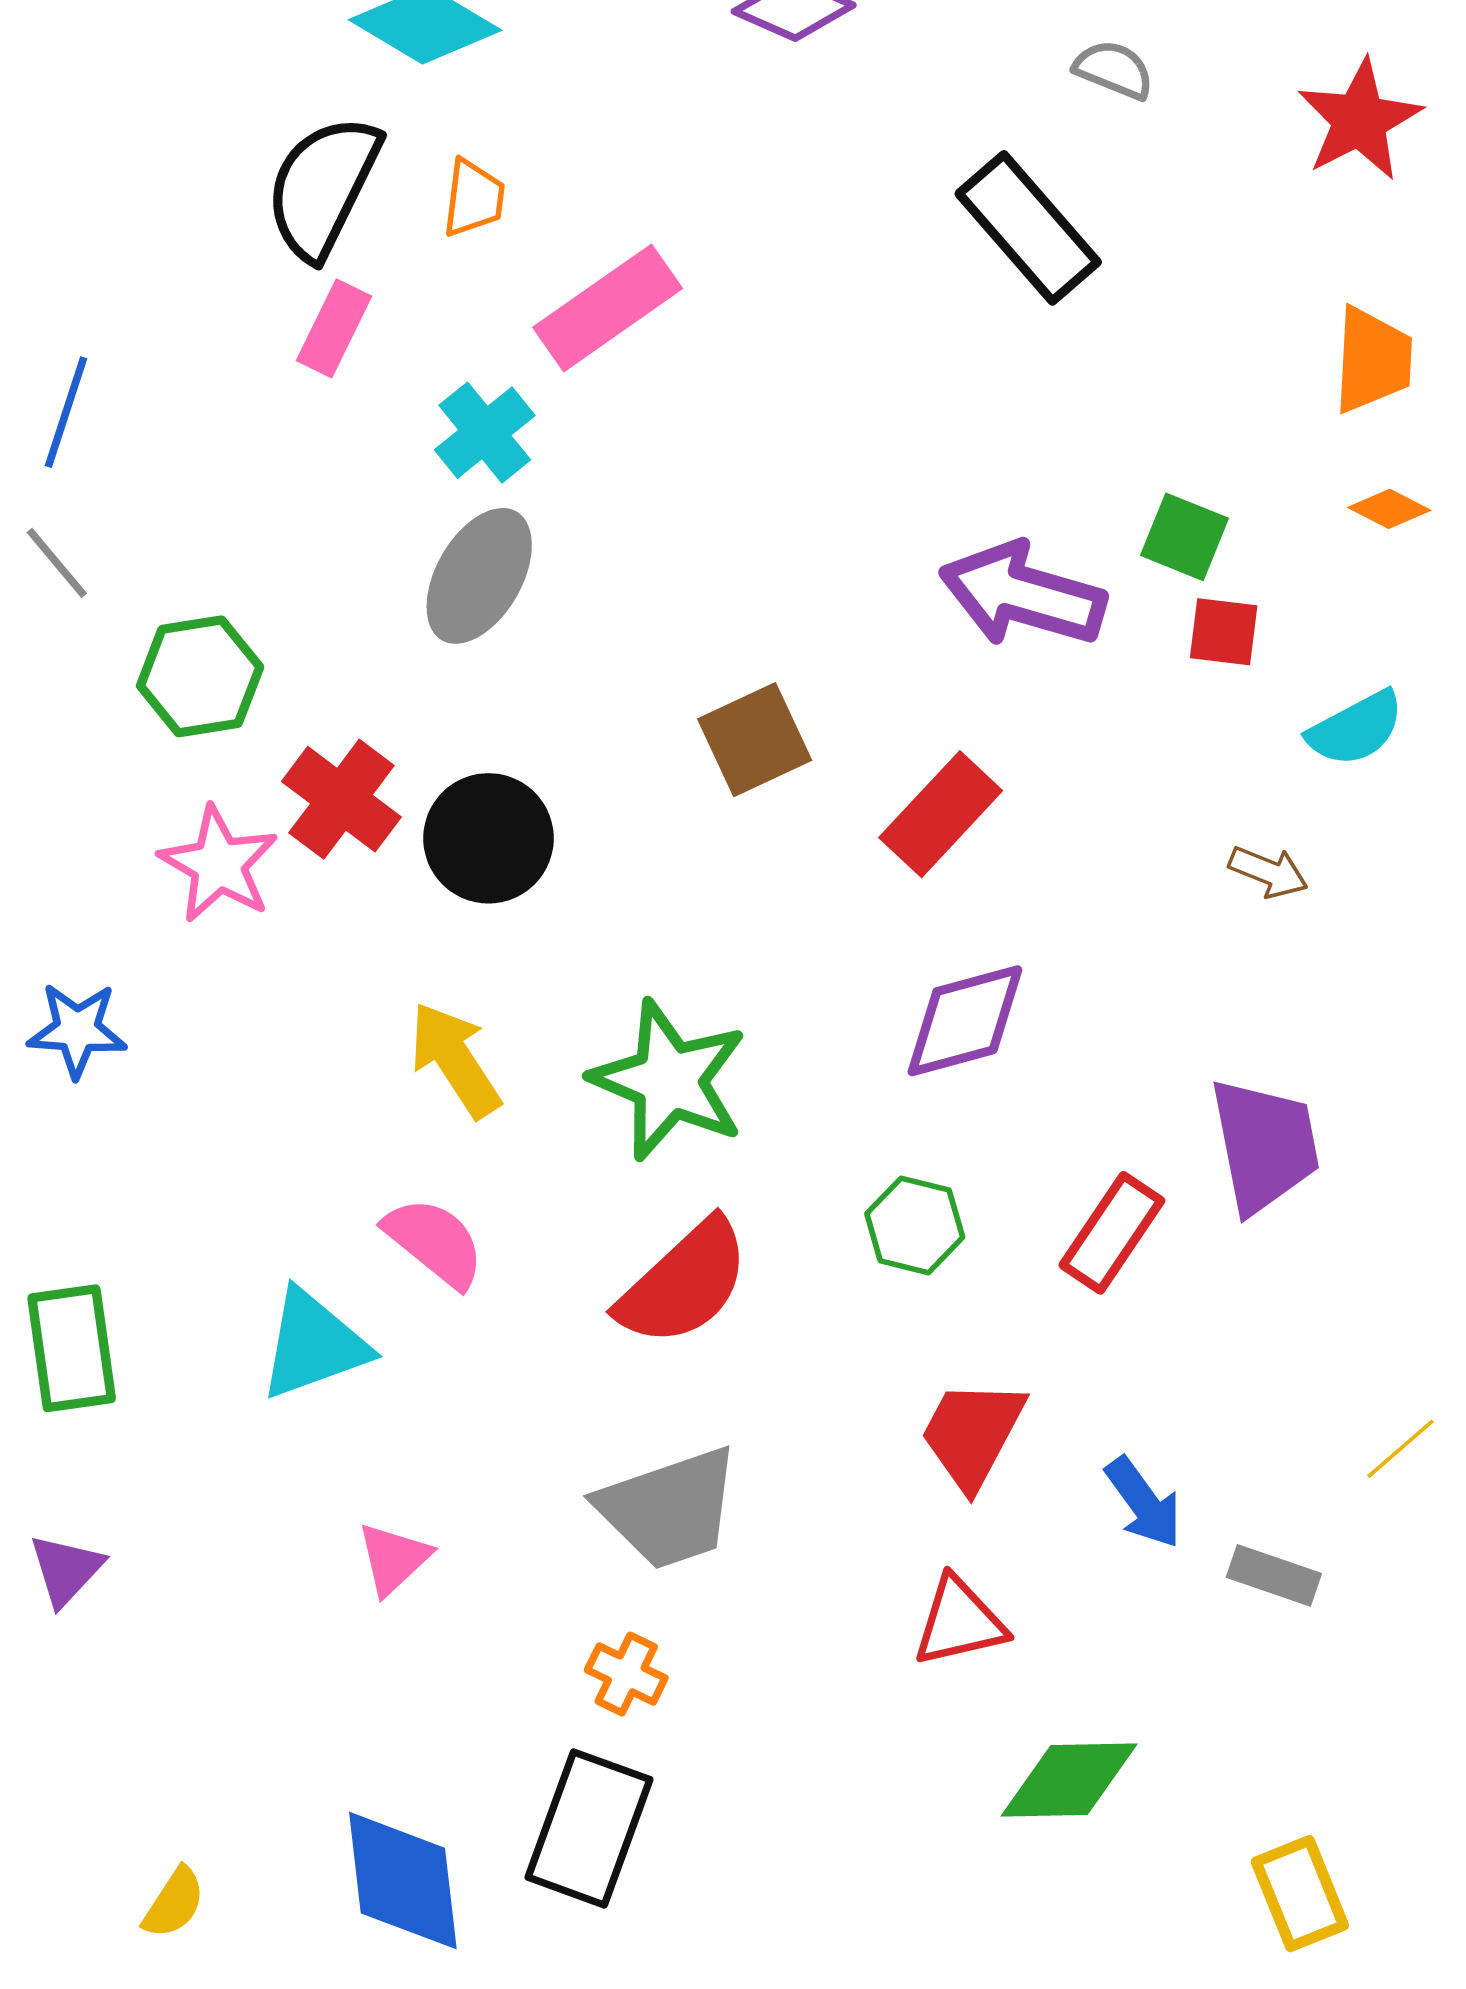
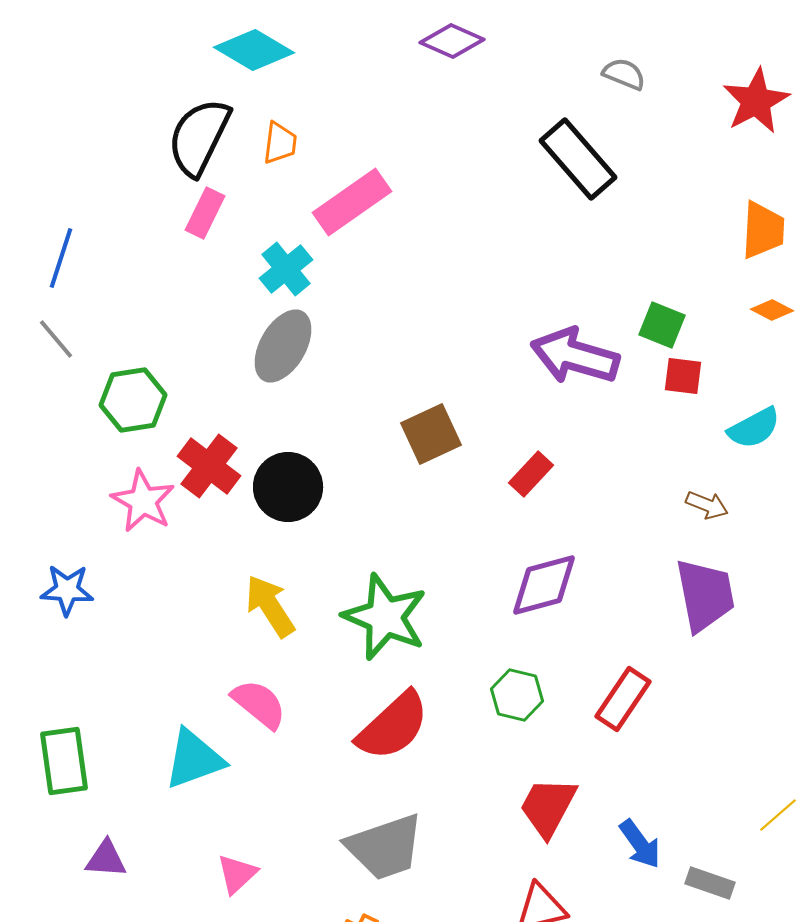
red rectangle: (941, 814) -> (531, 474), size x0.7
purple trapezoid: (1265, 1145) -> (705, 595), moved
purple triangle: (66, 1570) -> (106, 859), moved, turned 51

